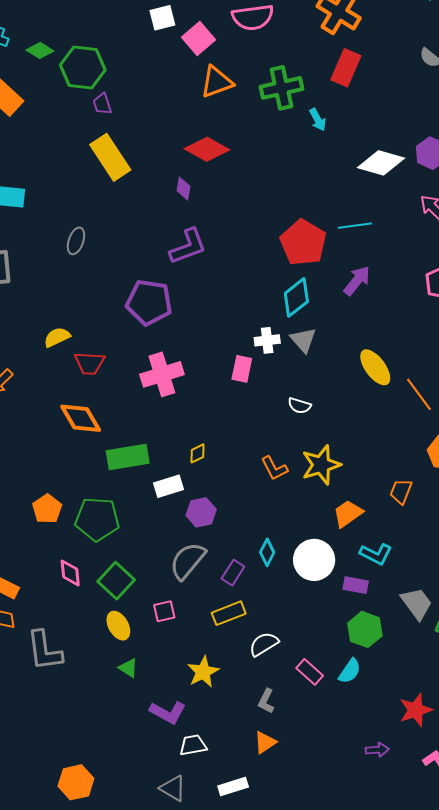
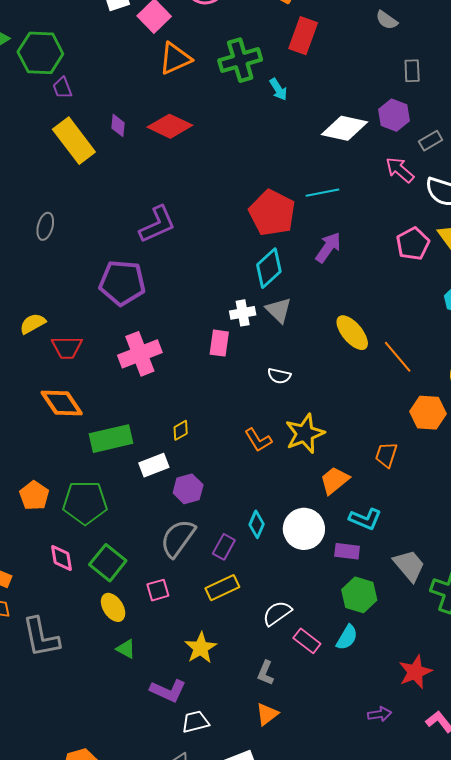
purple diamond: (184, 189) -> (118, 125), moved
white semicircle: (264, 644) -> (277, 613), moved

